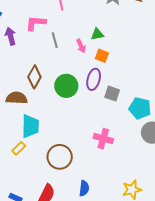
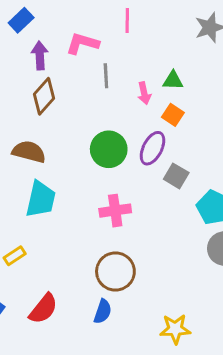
brown diamond: (34, 77) -> (44, 96), moved
pink cross: (103, 139) -> (115, 211), moved, turned -36
yellow rectangle: (19, 148) -> (15, 256), moved
brown circle: (60, 157) -> (115, 271), moved

